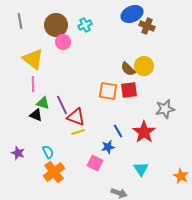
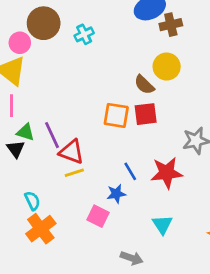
cyan cross: (85, 25) -> (84, 34), moved
brown cross: (147, 26) -> (171, 25), turned -35
pink circle: (63, 42) -> (20, 43), moved
yellow circle: (144, 66) -> (167, 67), moved
black triangle: (36, 115) -> (16, 149), turned 32
red star: (144, 132) -> (167, 173), turned 30

